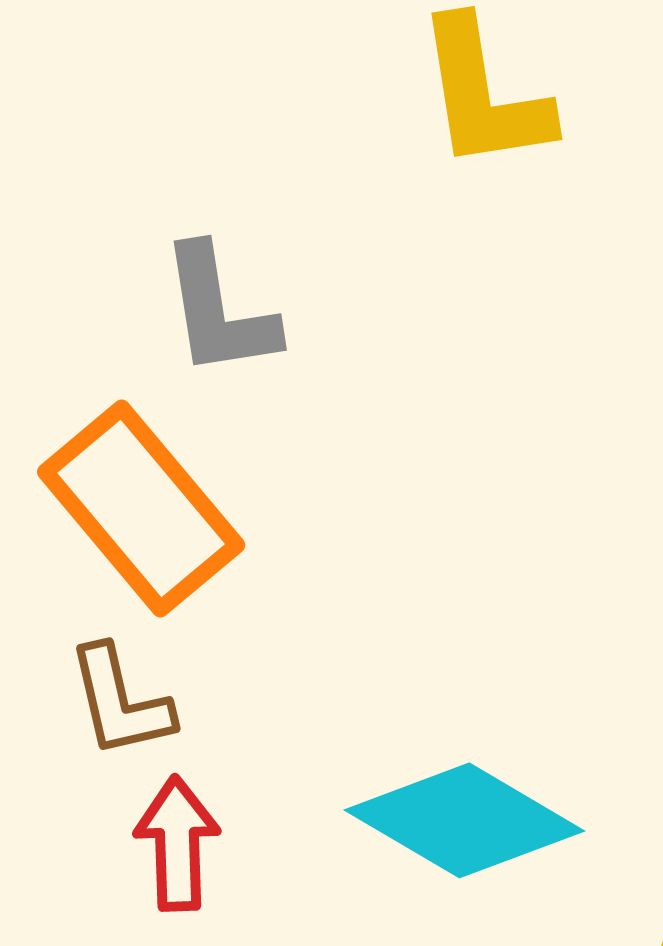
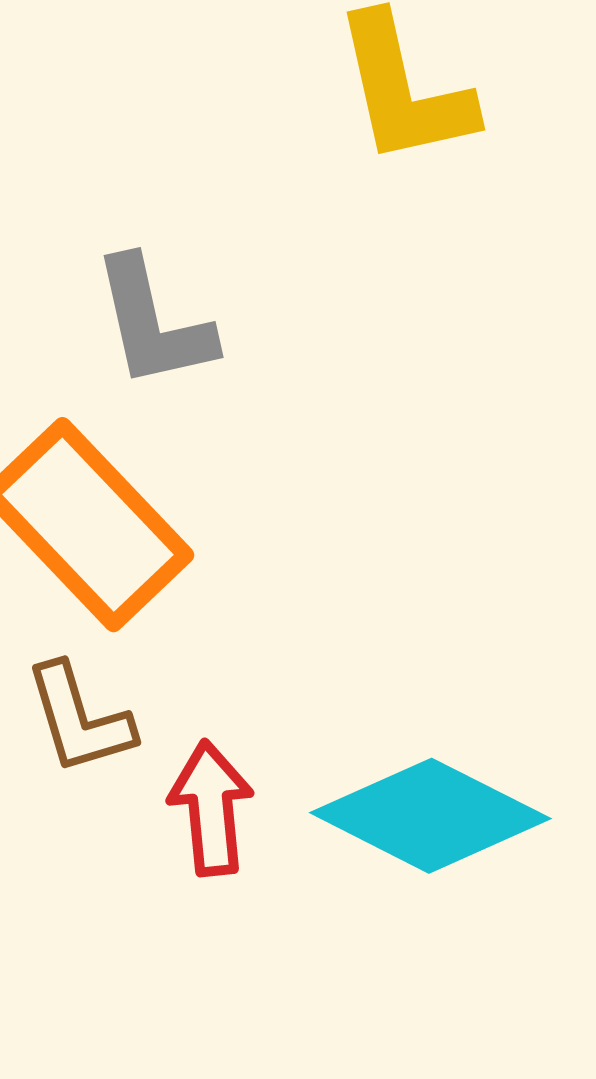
red arrow: (177, 844) -> (211, 808), moved

